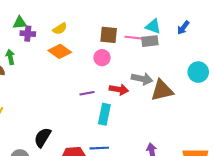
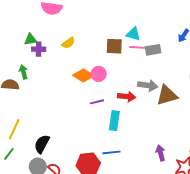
cyan triangle: (153, 26) -> (133, 34), moved
orange diamond: (60, 51) -> (83, 75), moved
pink circle: (102, 58) -> (99, 74), moved
black semicircle: (43, 137) -> (42, 144), moved

